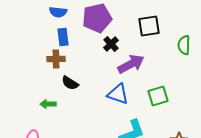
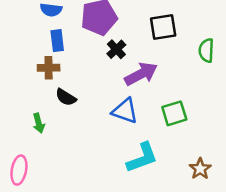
green arrow: (48, 104) -> (39, 123), turned -105

